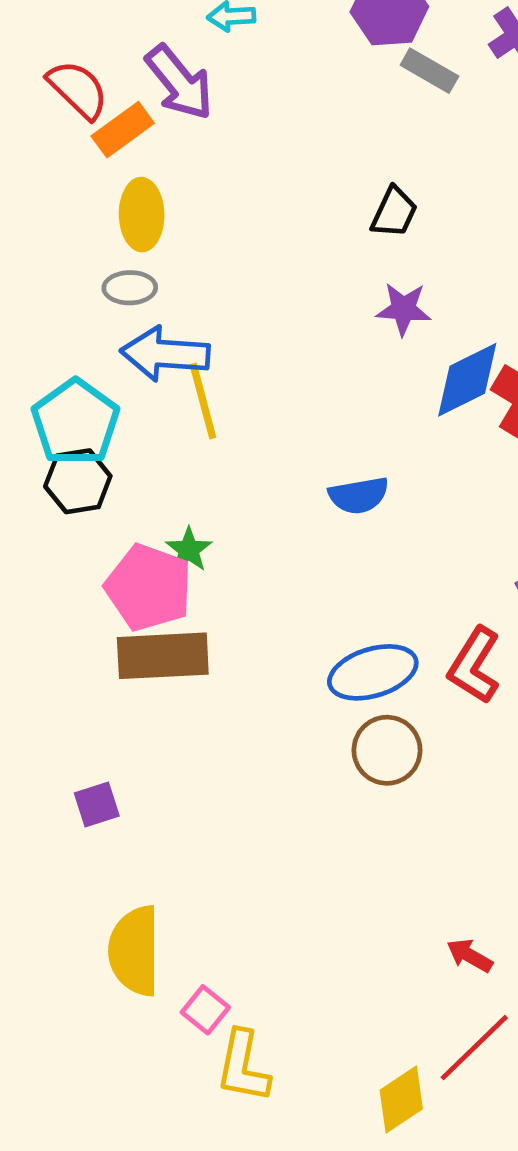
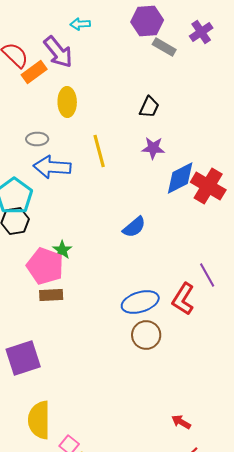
yellow ellipse: (142, 215) -> (67, 102), moved
yellow line: (203, 401) -> (99, 151), moved
blue semicircle: (359, 495) -> (134, 227), turned -30
brown rectangle: (163, 656) -> (51, 295), size x0.6
purple square: (97, 805) -> (23, 358), size x1.8

